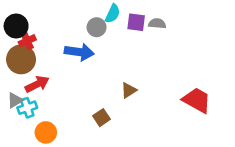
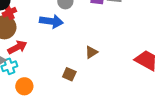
brown square: (101, 118) -> (69, 74), turned -32

